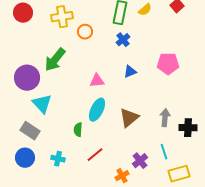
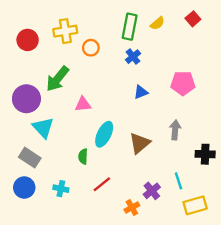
red circle: (23, 13) -> (28, 40), moved
pink triangle: (97, 81) -> (83, 104), moved
gray arrow: (165, 118) -> (175, 130), moved

